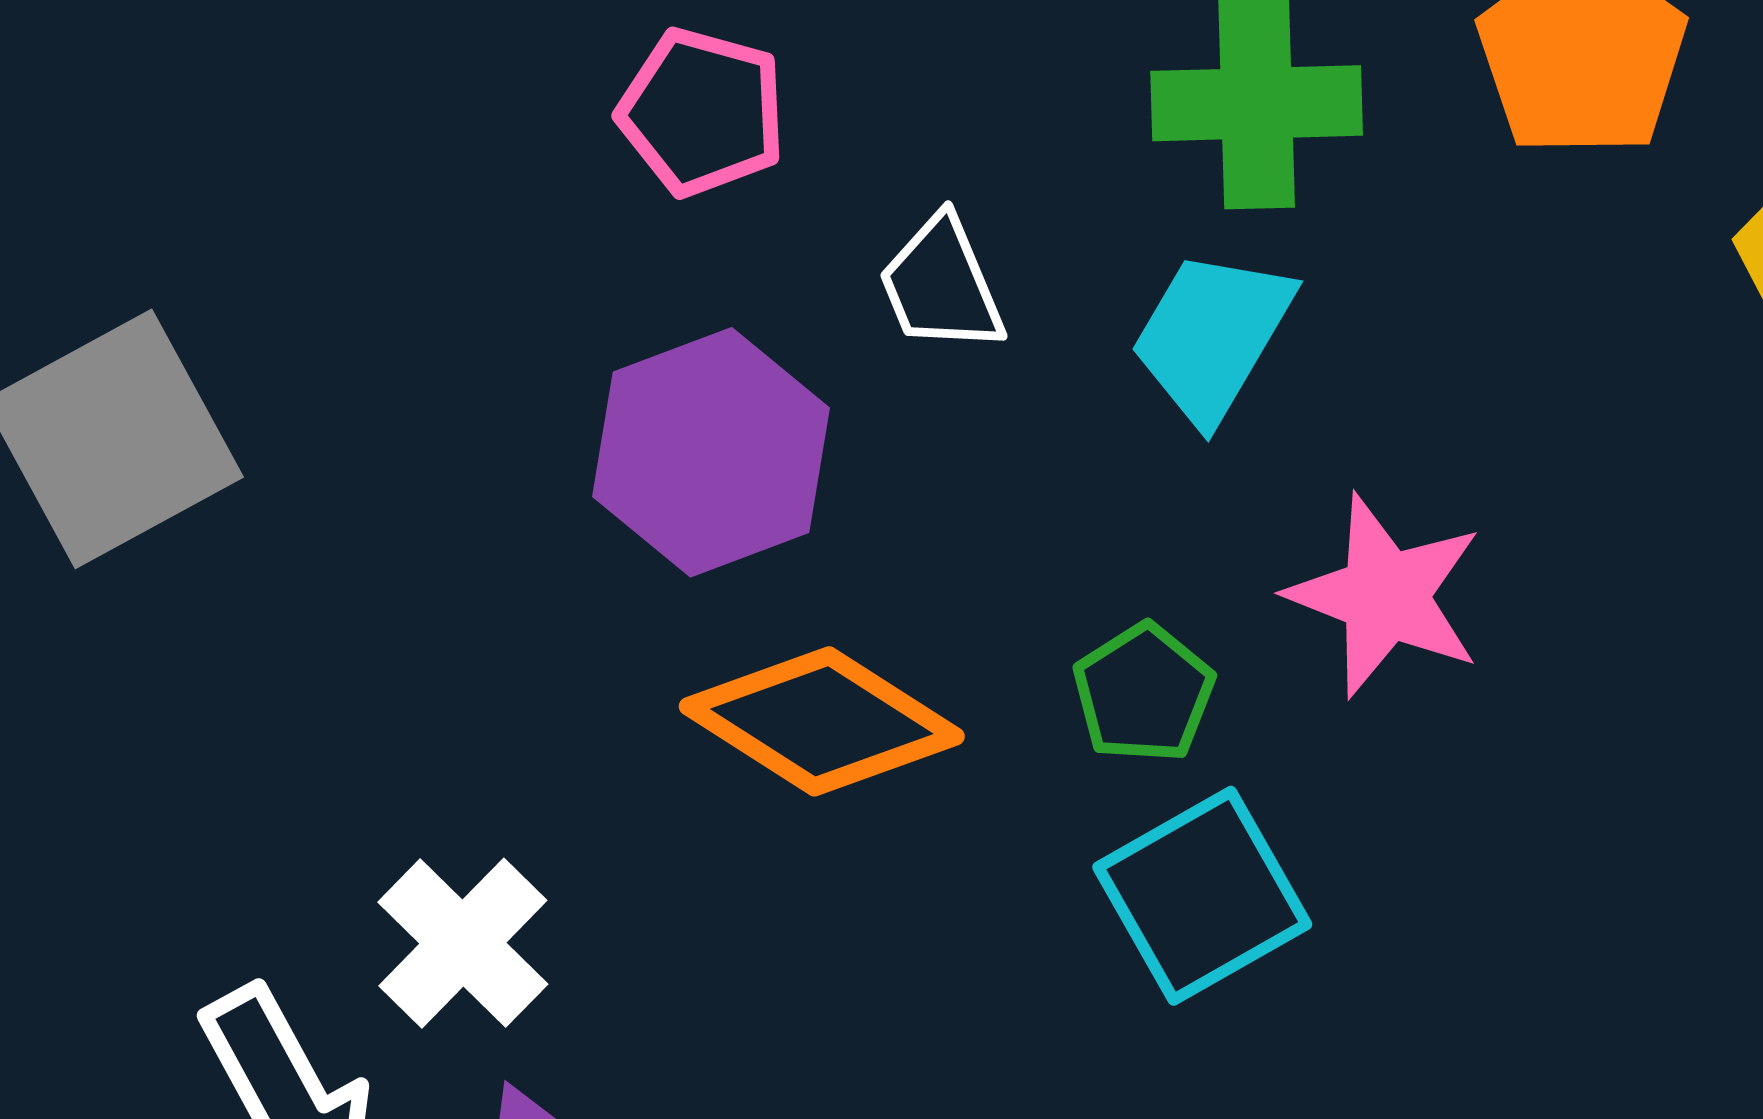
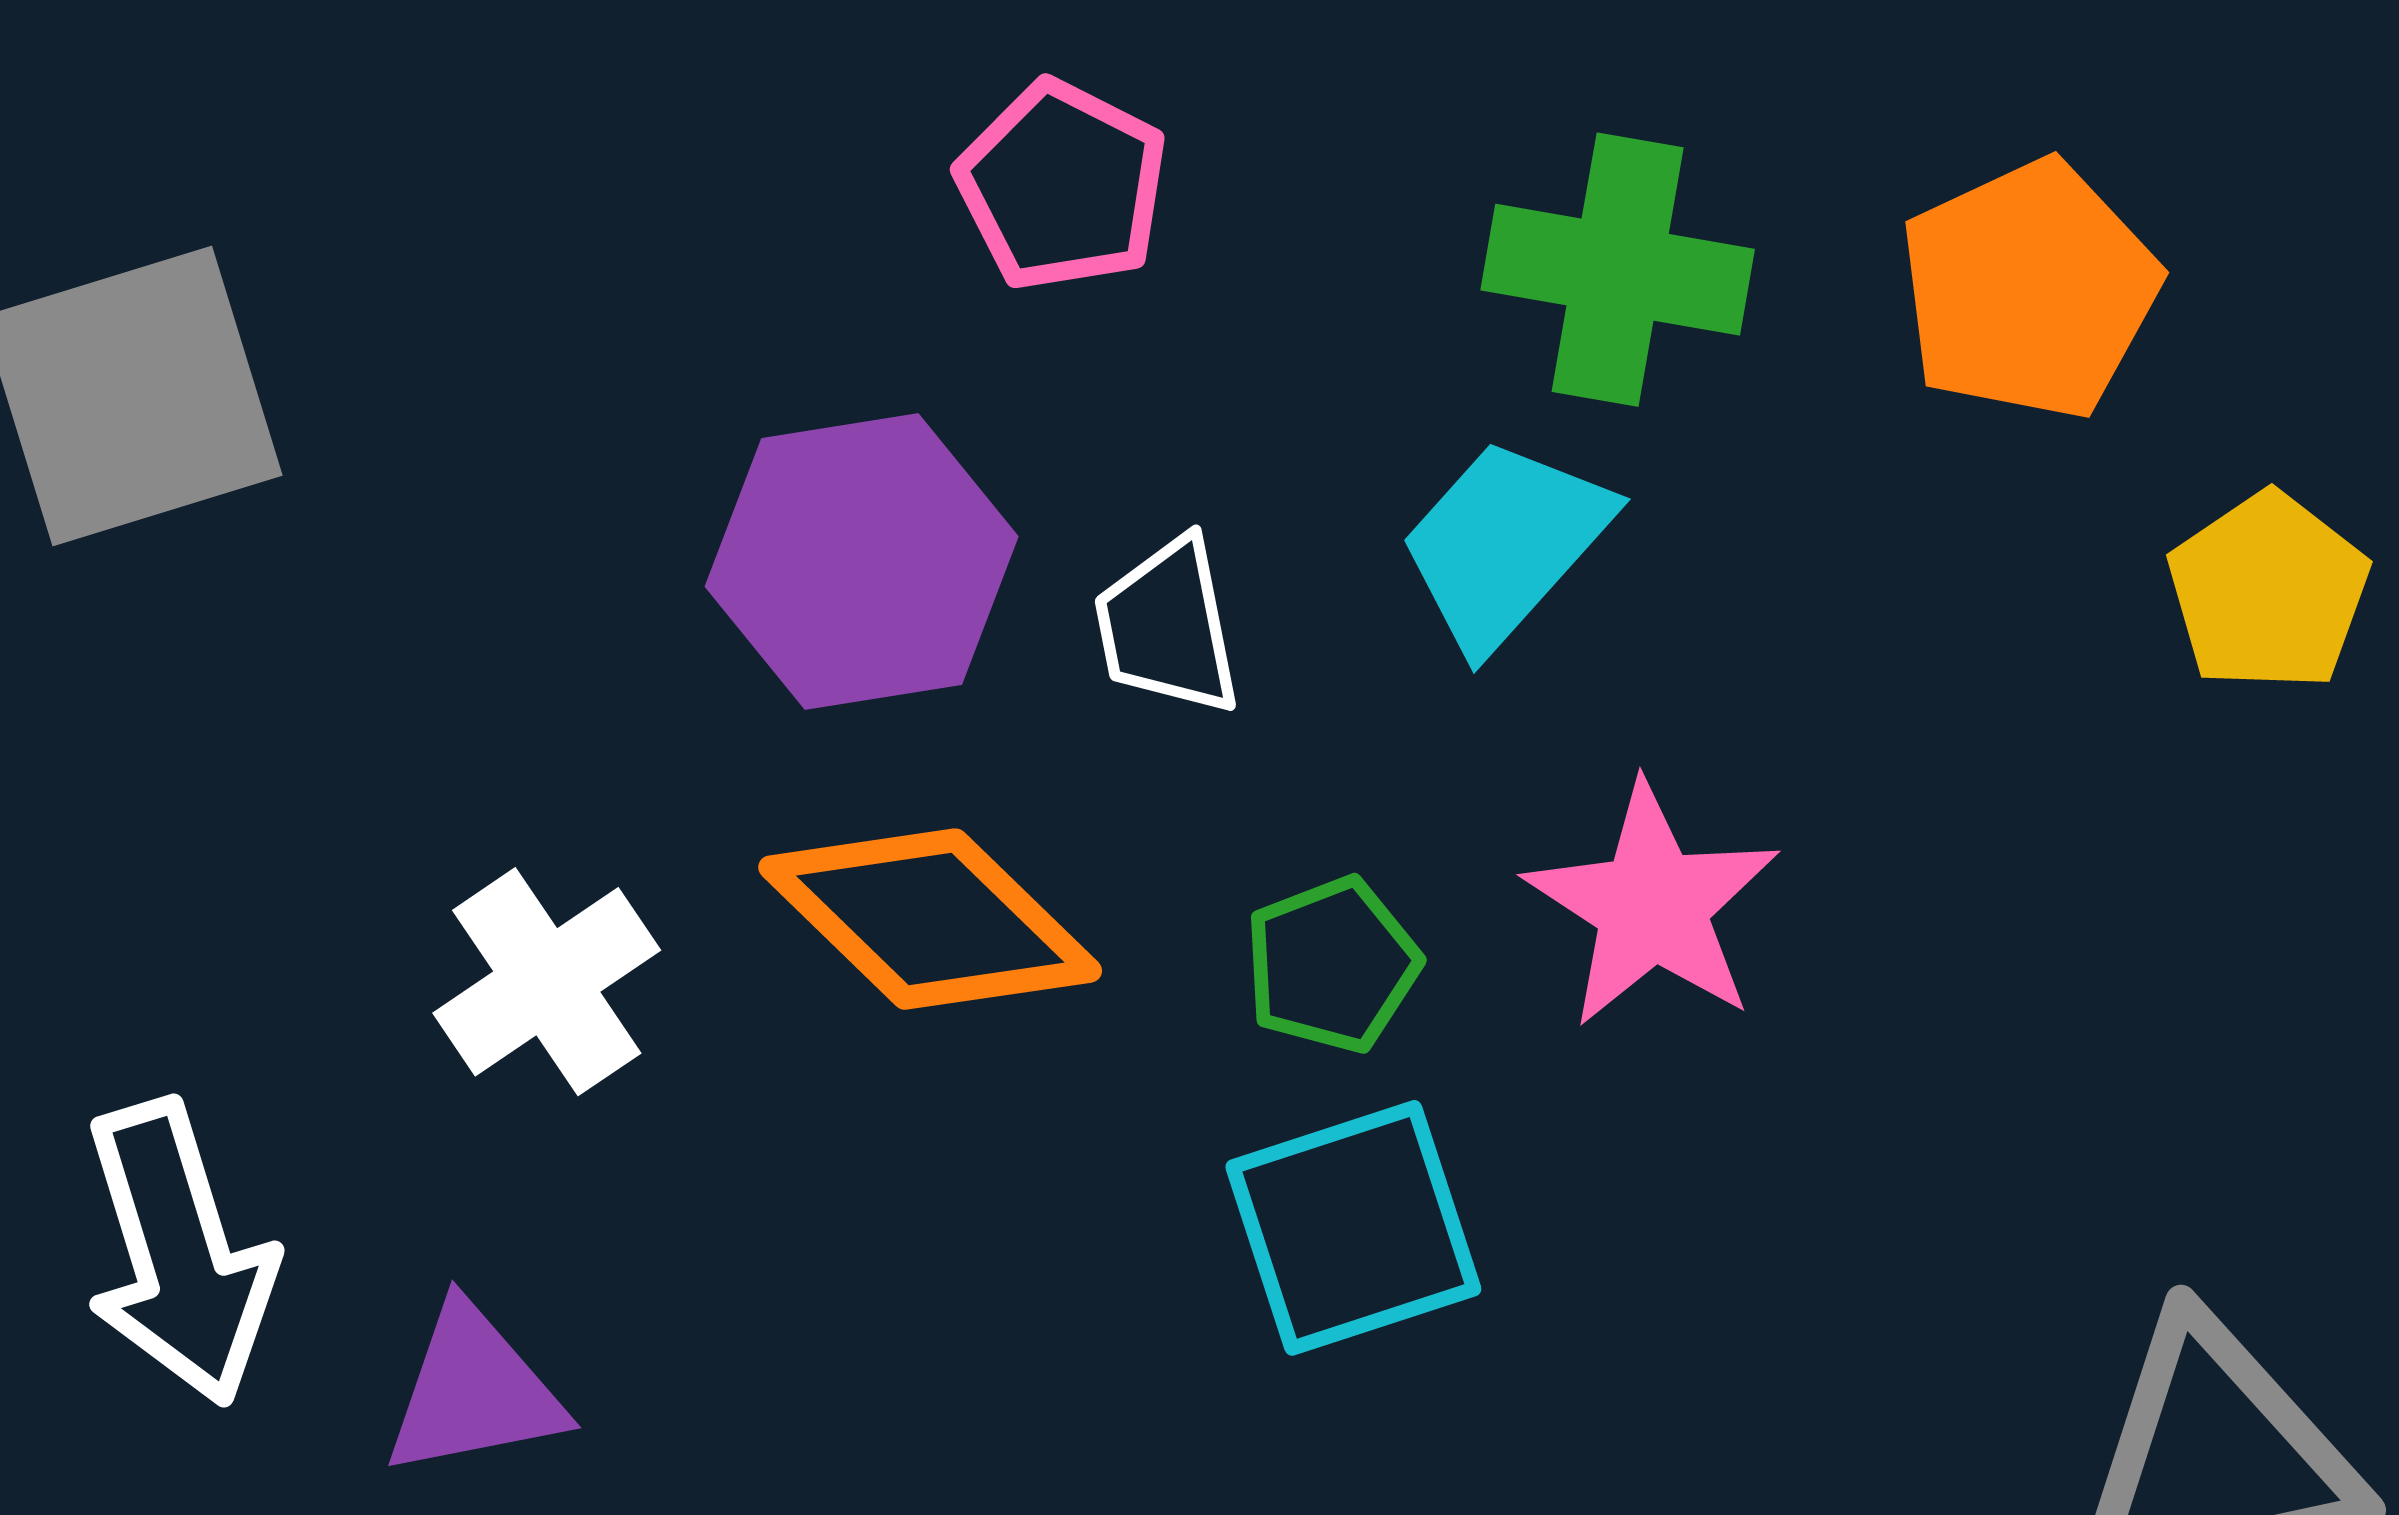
pink pentagon: (702, 112) -> (1062, 186), moved
white trapezoid: (941, 285) -> (1167, 627), moved
white cross: (463, 943) -> (547, 982), moved

